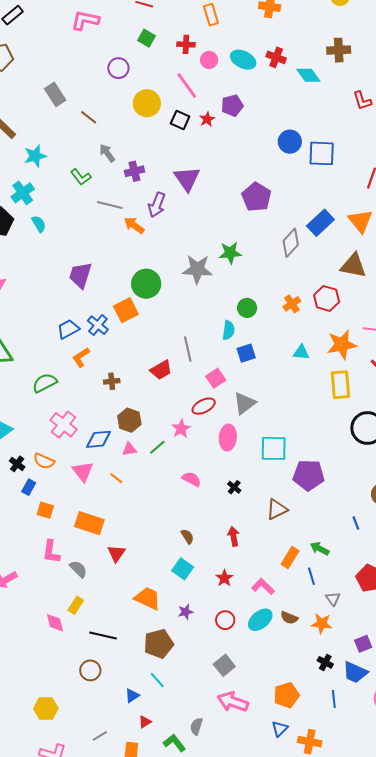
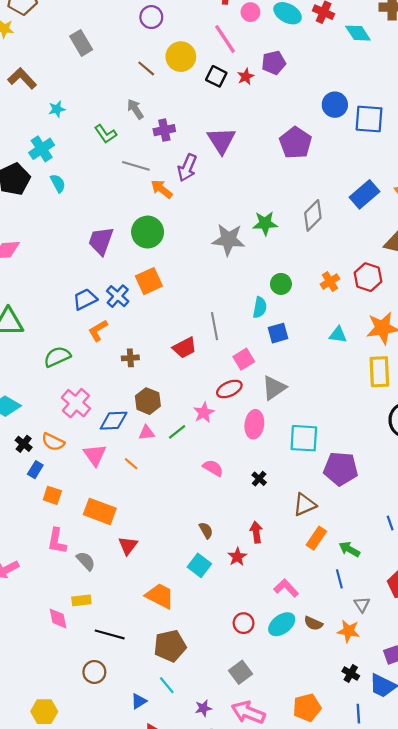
brown line: (89, 117) -> (146, 68), moved
cyan star: (35, 156) -> (57, 109), size x0.7
purple pentagon: (257, 197) -> (296, 143), moved
gray diamond: (291, 243) -> (313, 215), moved
green circle: (146, 284) -> (148, 232), moved
orange rectangle: (290, 558) -> (316, 538), moved
red star: (224, 578) -> (237, 557), moved
yellow rectangle: (76, 605) -> (81, 600), turned 48
purple star: (186, 612) -> (203, 708), moved

